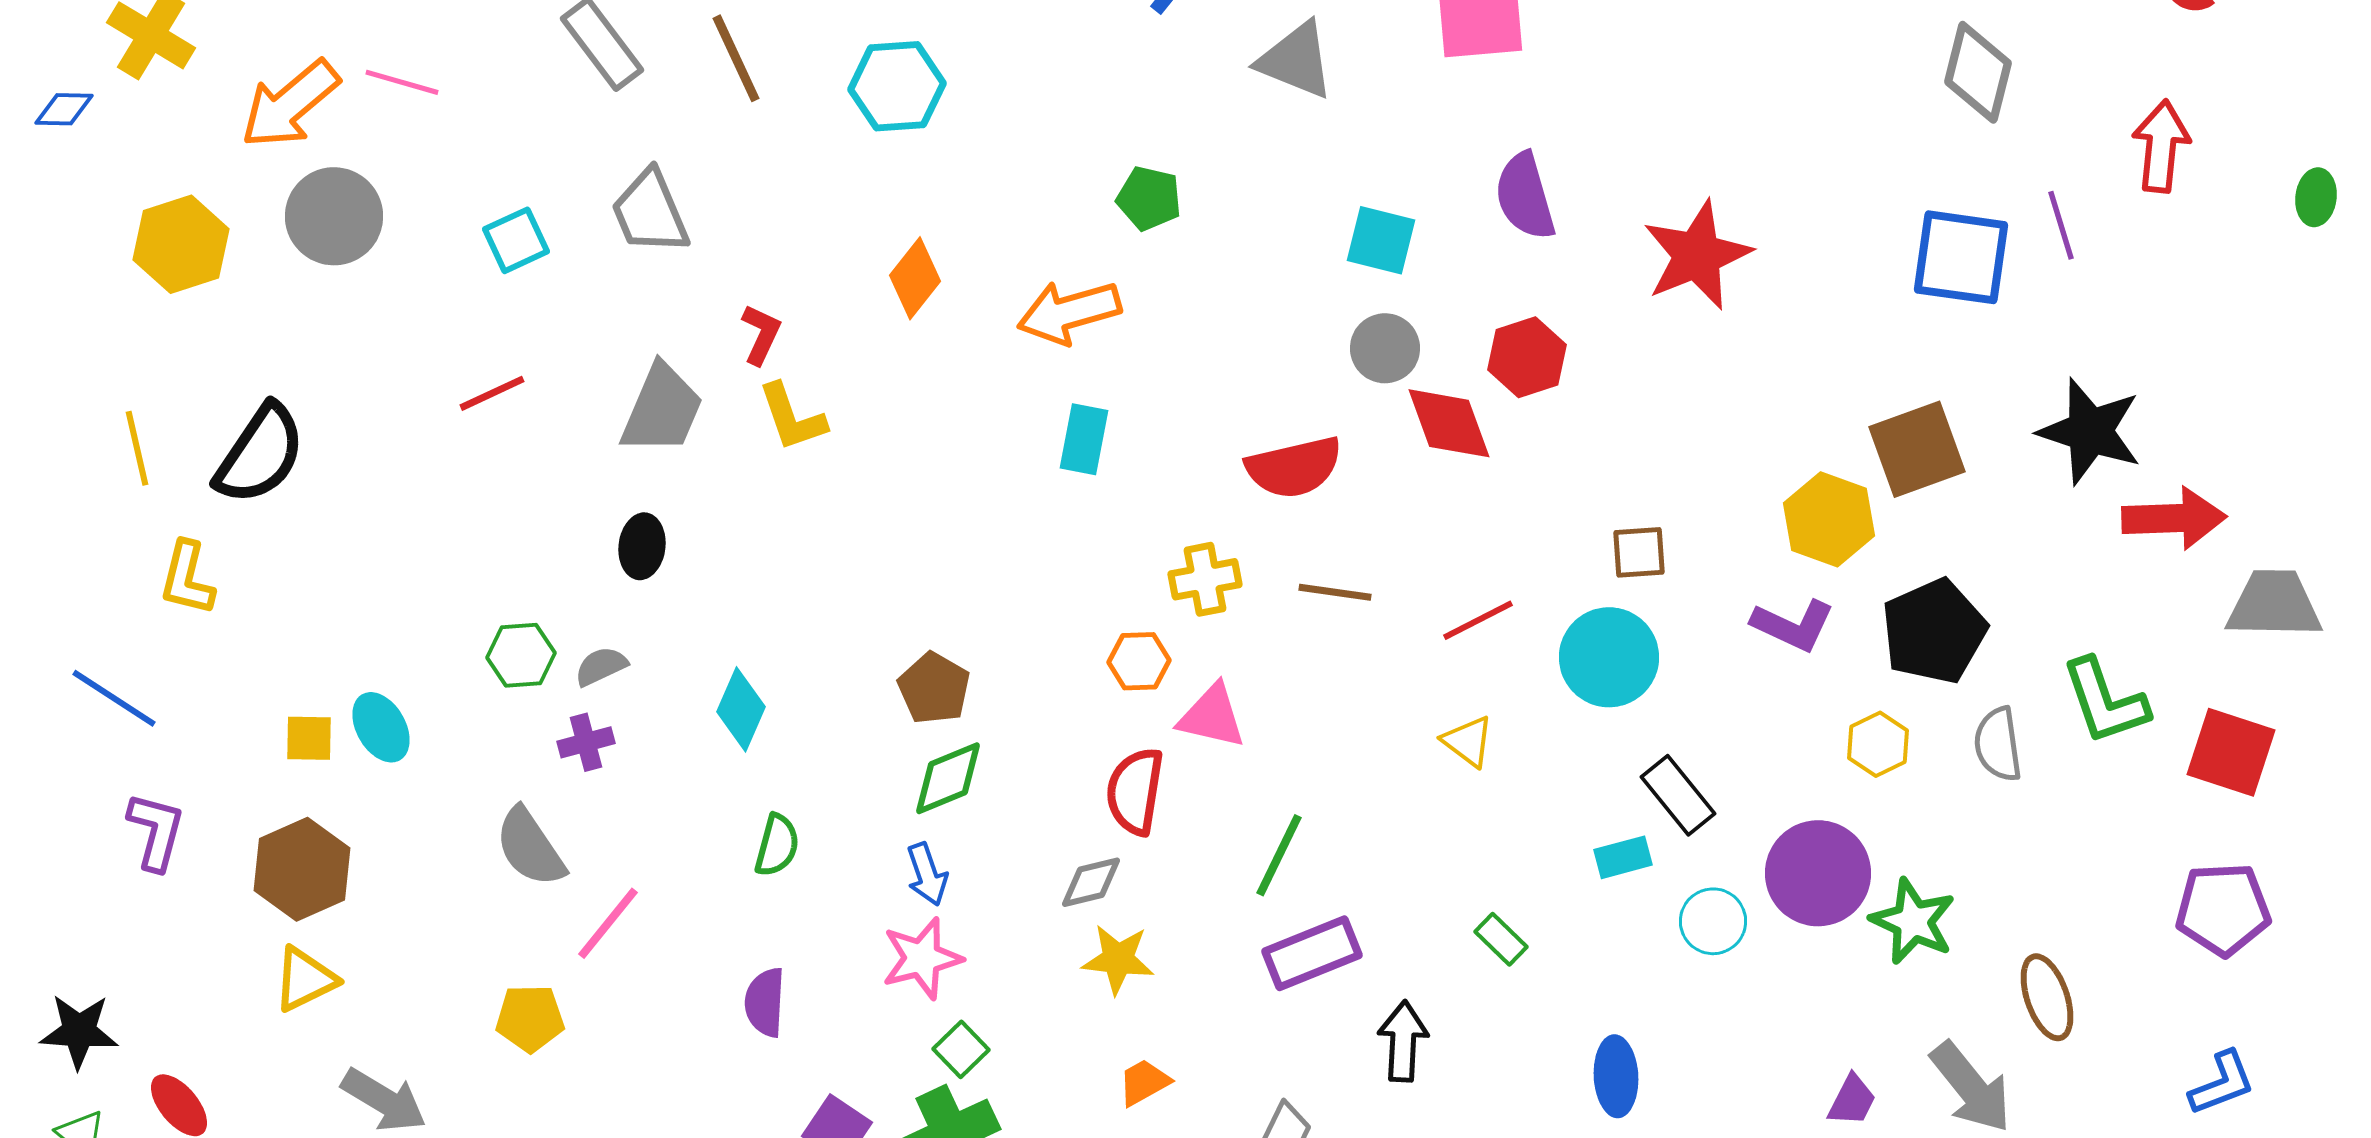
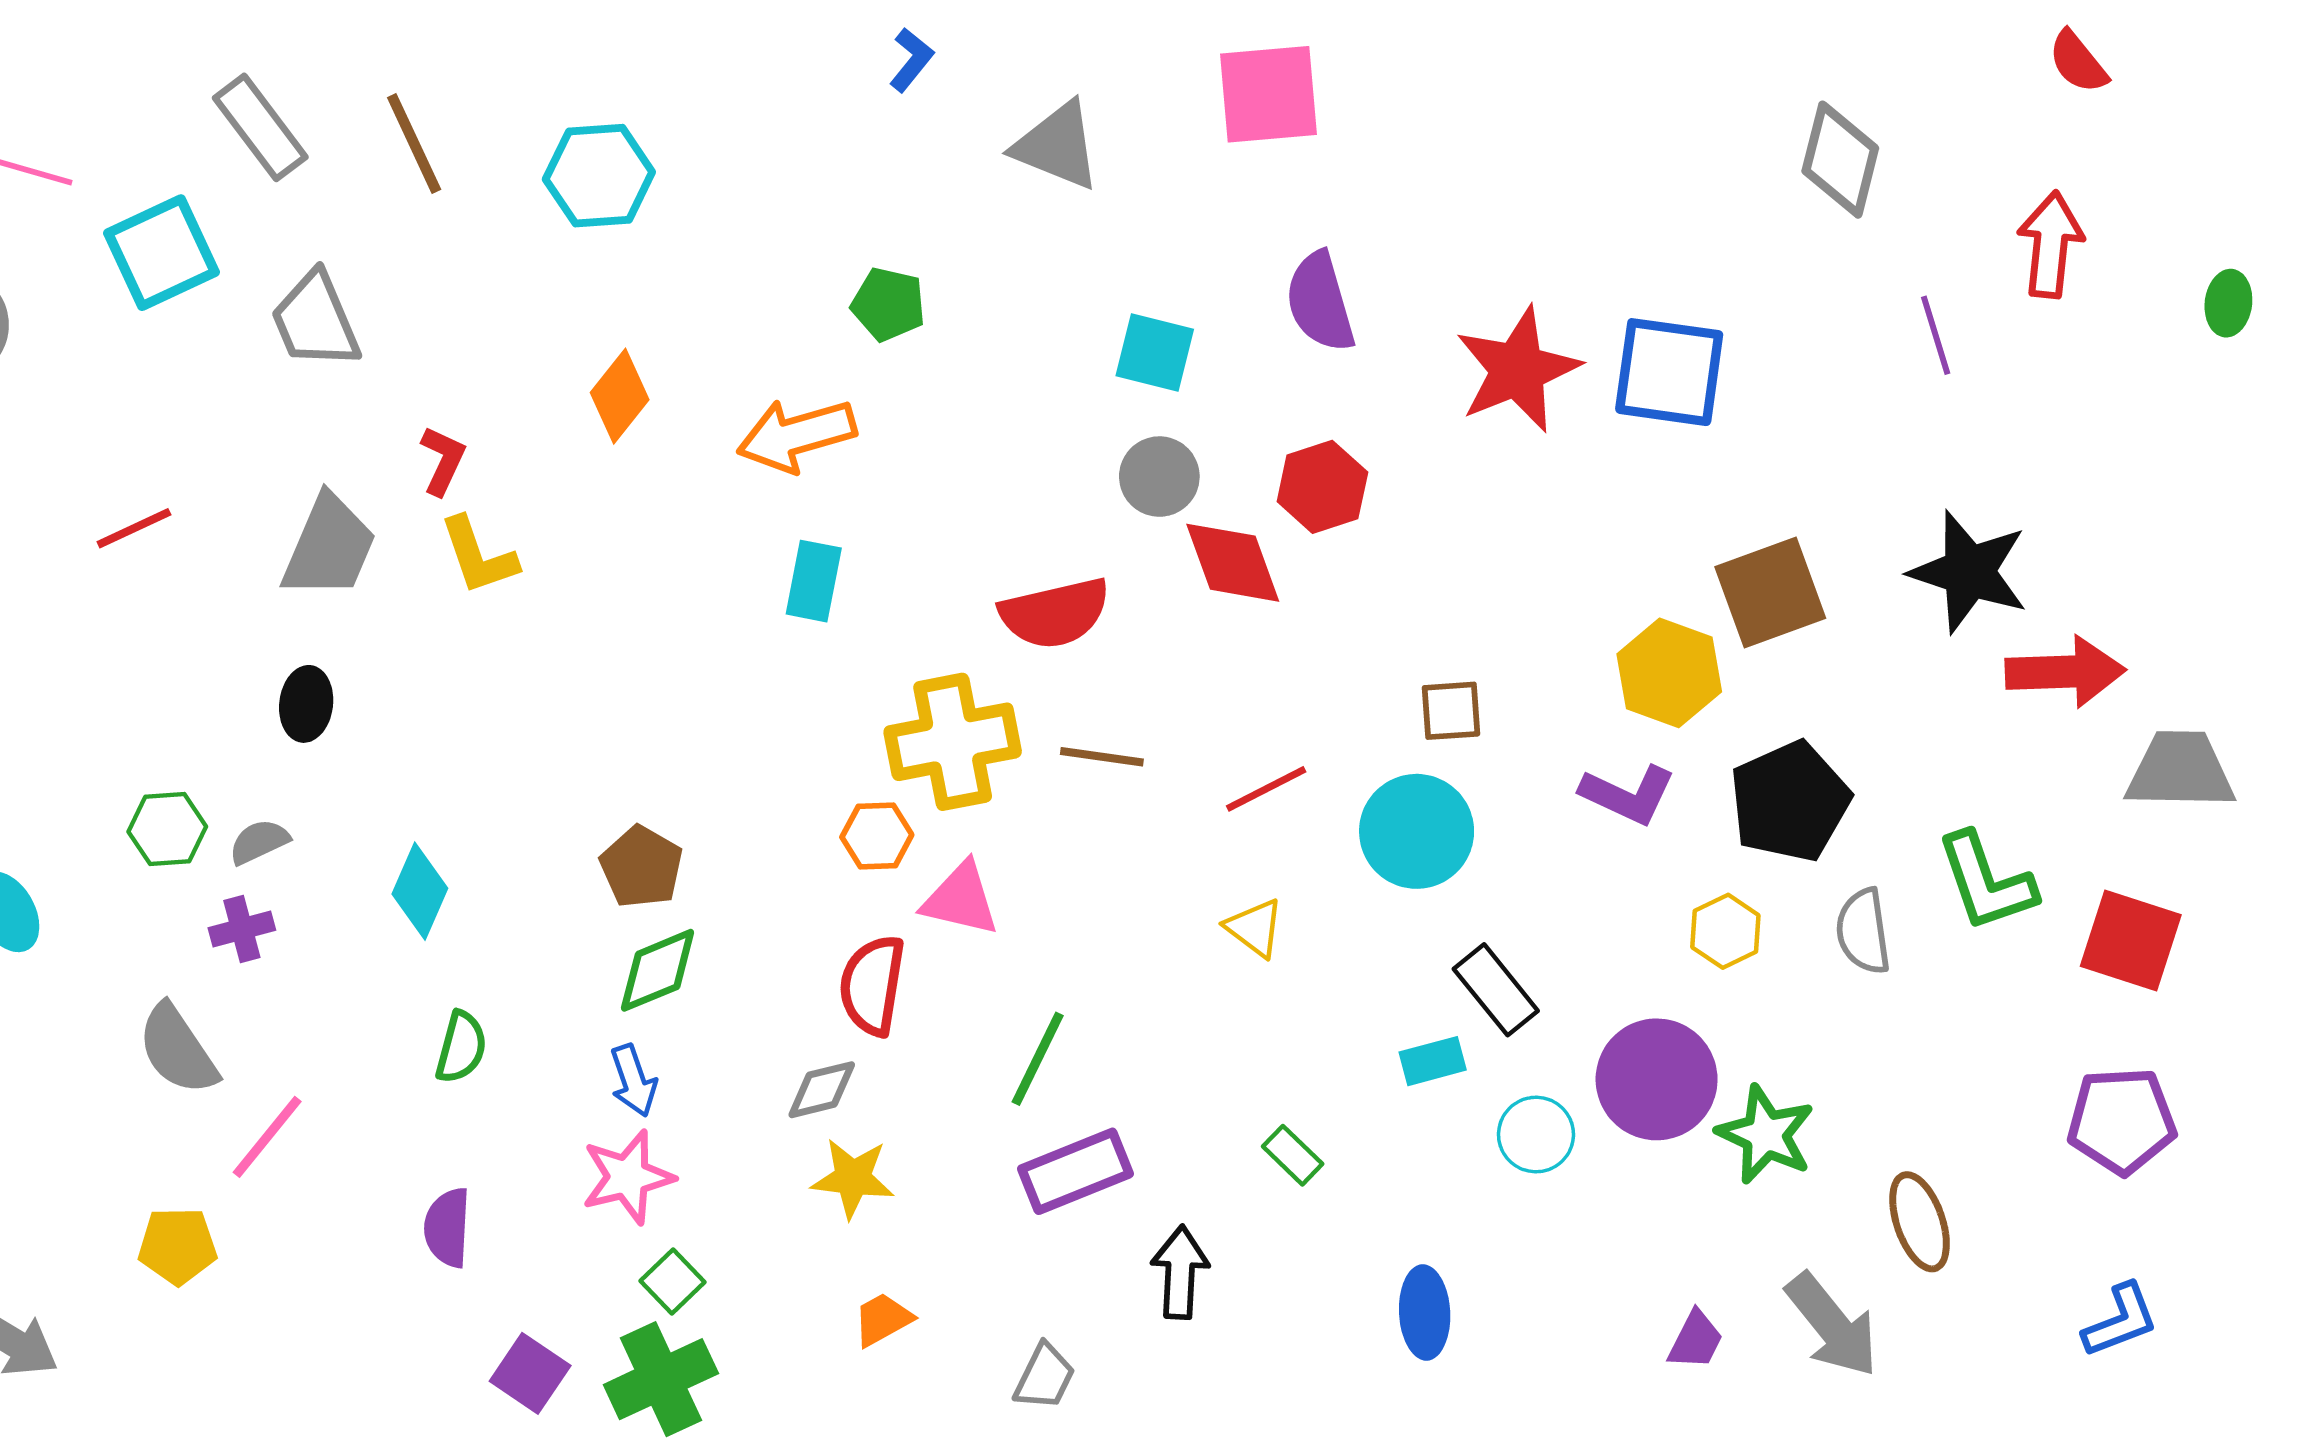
cyan square: (516, 240) -> (161, 253), moved, size x1.5
blue square: (1961, 257) -> (1669, 372), moved
yellow cross: (1205, 579) -> (953, 742), size x1.6

